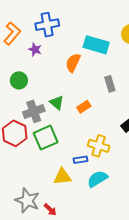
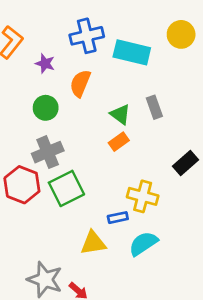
blue cross: (47, 25) -> (87, 36), moved
orange semicircle: (73, 63) -> (80, 83), moved
green circle: (19, 80) -> (46, 108), moved
green triangle: (57, 103) -> (120, 114), moved

